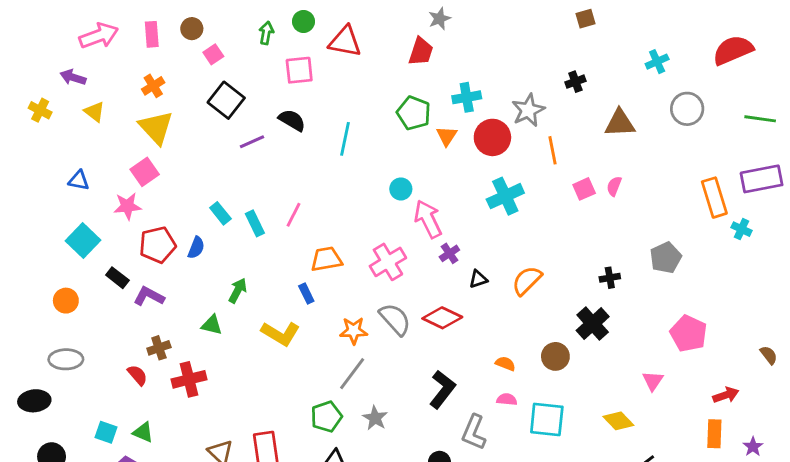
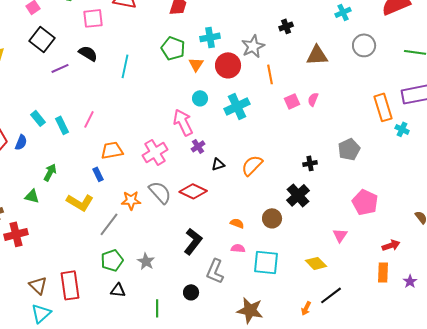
cyan circle: (401, 189) -> (200, 98), moved
gray line: (352, 374) -> (109, 224), moved

